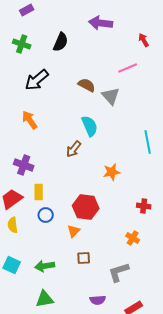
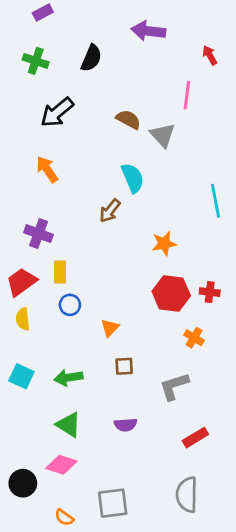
pink line: (128, 68) -> (187, 95), turned -60
red hexagon: (86, 207) -> (171, 293), moved
green triangle: (45, 299) -> (68, 425), turned 42
purple semicircle: (98, 300) -> (126, 425), moved

